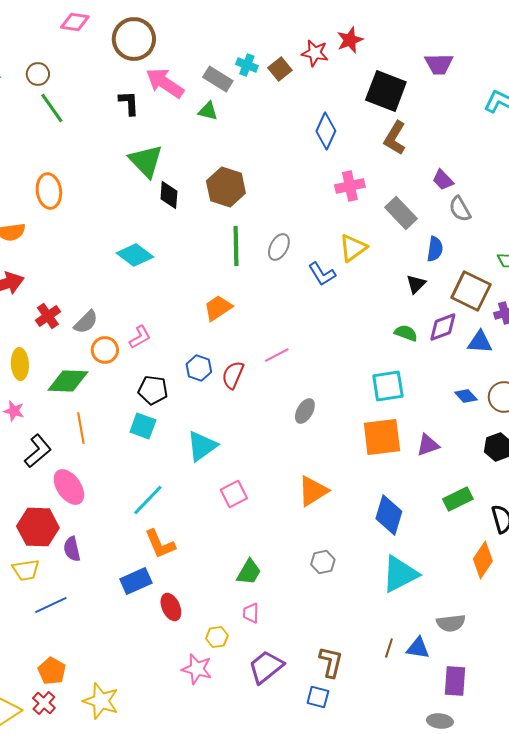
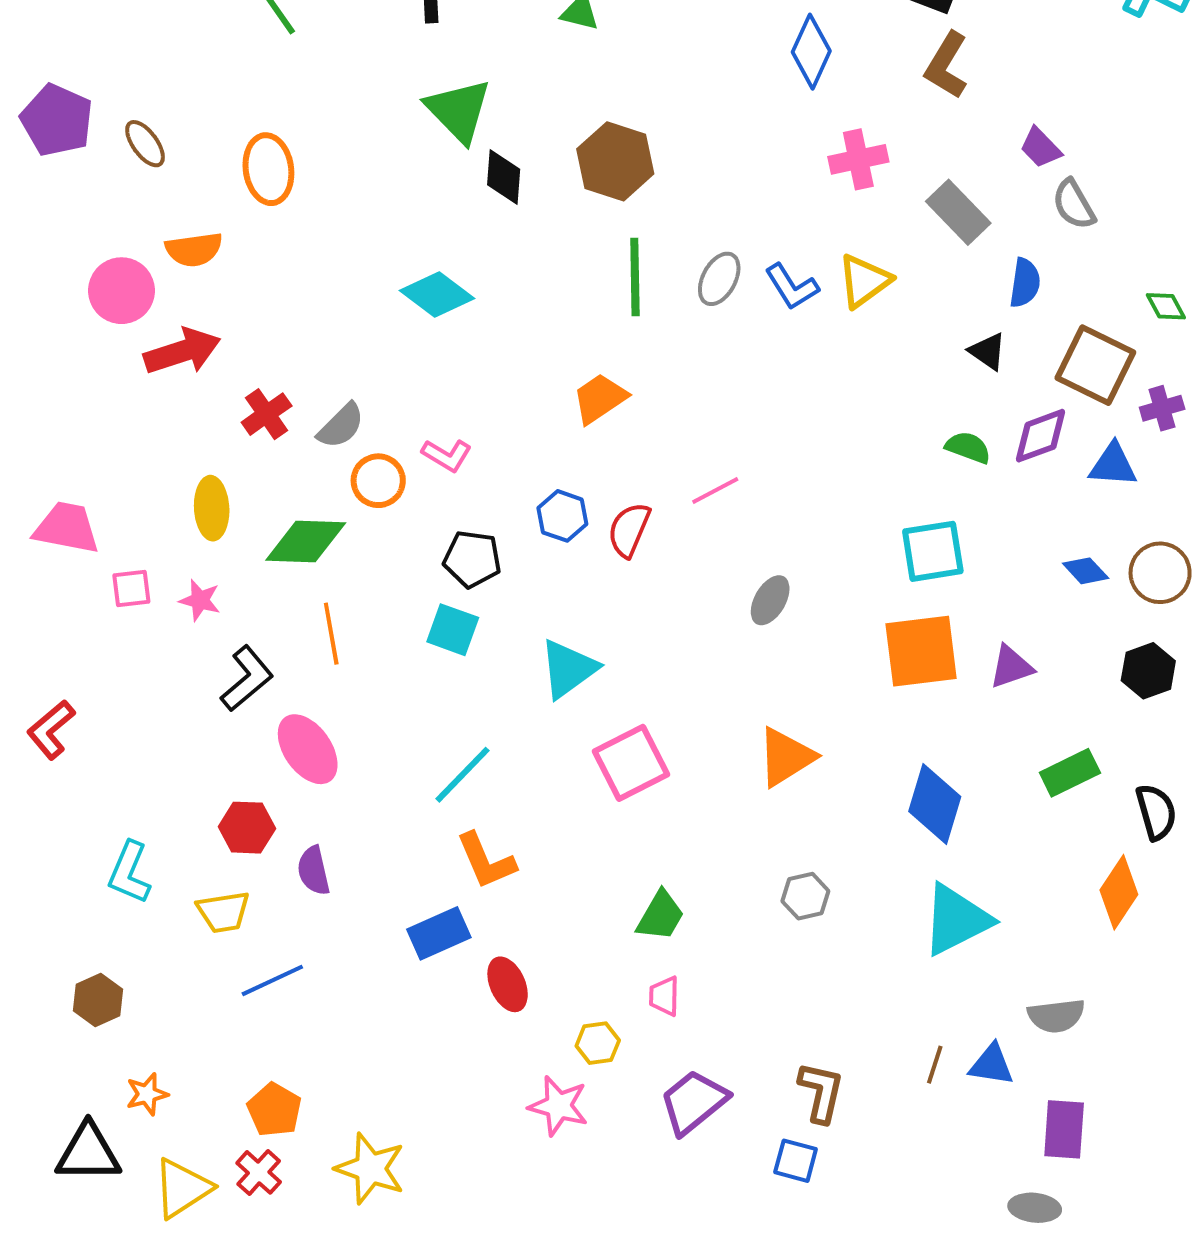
blue L-shape: (322, 274) -> (792, 287), moved
black triangle: (416, 284) -> (988, 351), turned -40
pink L-shape: (140, 337) -> (447, 455), turned 60
pink square: (234, 494) -> (631, 763), size x1.4
red hexagon: (38, 527) -> (247, 828), size x0.7

